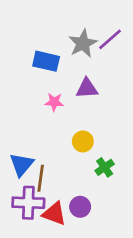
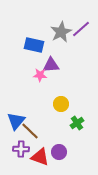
purple triangle: (87, 88) -> (51, 65), moved
brown line: (41, 178) -> (30, 131), turned -54
purple cross: (28, 203) -> (21, 149), size x0.7

